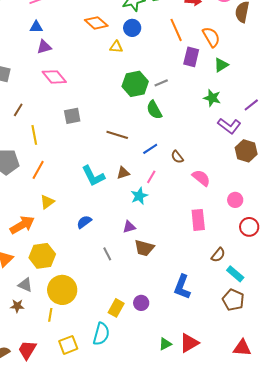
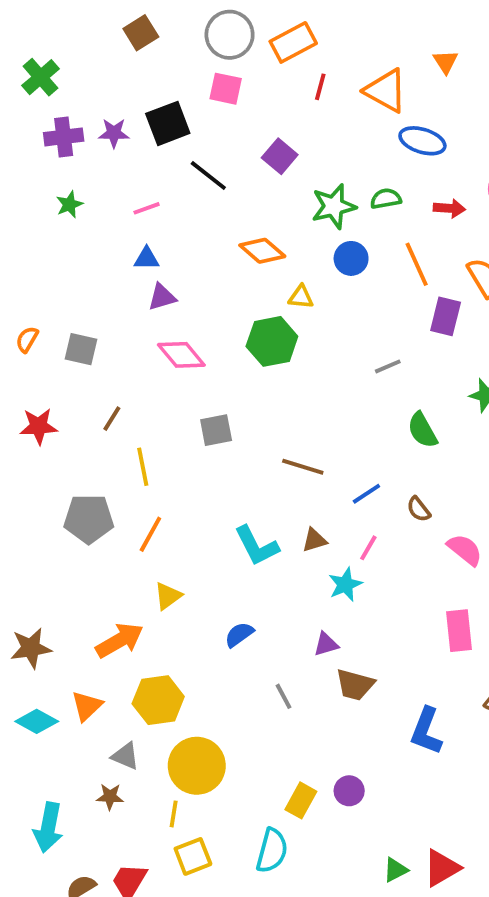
blue circle: (132, 28) -> (351, 258), moved
green hexagon: (135, 84) -> (272, 341), moved
green semicircle: (154, 110) -> (422, 430), moved
blue L-shape: (182, 287) -> (426, 731), moved
yellow square: (68, 345) -> (193, 856), moved

